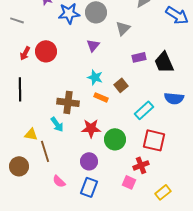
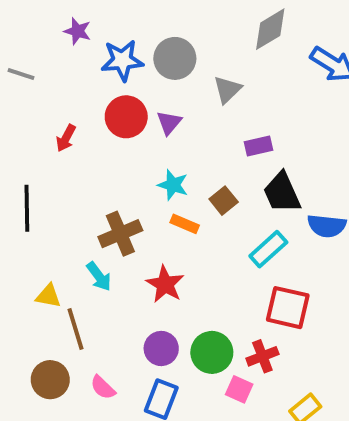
red circle: (46, 51) -> (126, 117), moved
red arrow: (25, 53) -> (66, 138), moved
black trapezoid: (164, 62) -> (282, 193), moved
brown cross: (68, 102) -> (120, 234), turned -30
red star: (91, 128) -> (165, 284), turned 30
green circle: (115, 139) -> (212, 352), moved
brown circle: (19, 166) -> (50, 380), moved

